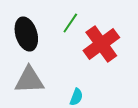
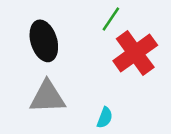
green line: (70, 23) -> (111, 19), moved

